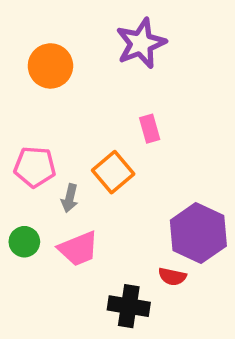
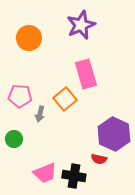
pink rectangle: (150, 129) -> (86, 74), size x1.8
pink trapezoid: (78, 249) -> (45, 173), moved

